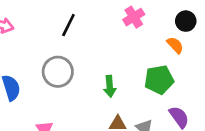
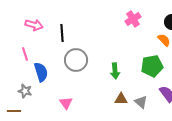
black line: (68, 25) -> (62, 33), moved, turned -30

